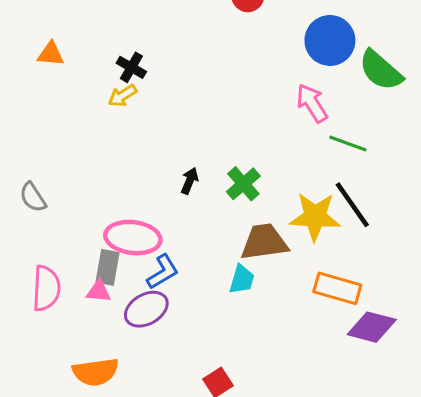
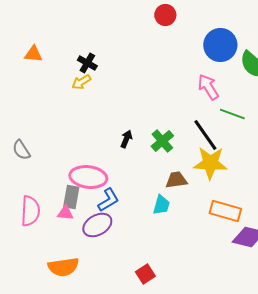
black line: (352, 205) -> (205, 135), moved
brown trapezoid: (264, 242) -> (176, 180), size x0.7

